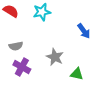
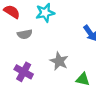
gray semicircle: (16, 46) -> (25, 34), moved

